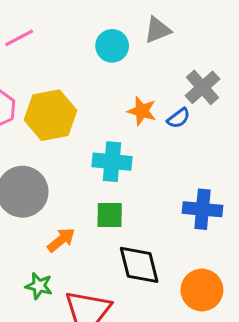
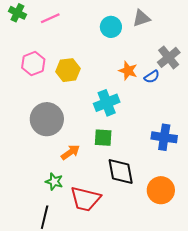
yellow hexagon: (51, 115) -> (68, 70), size x0.7
cyan cross: (112, 162) -> (107, 103), turned -30

